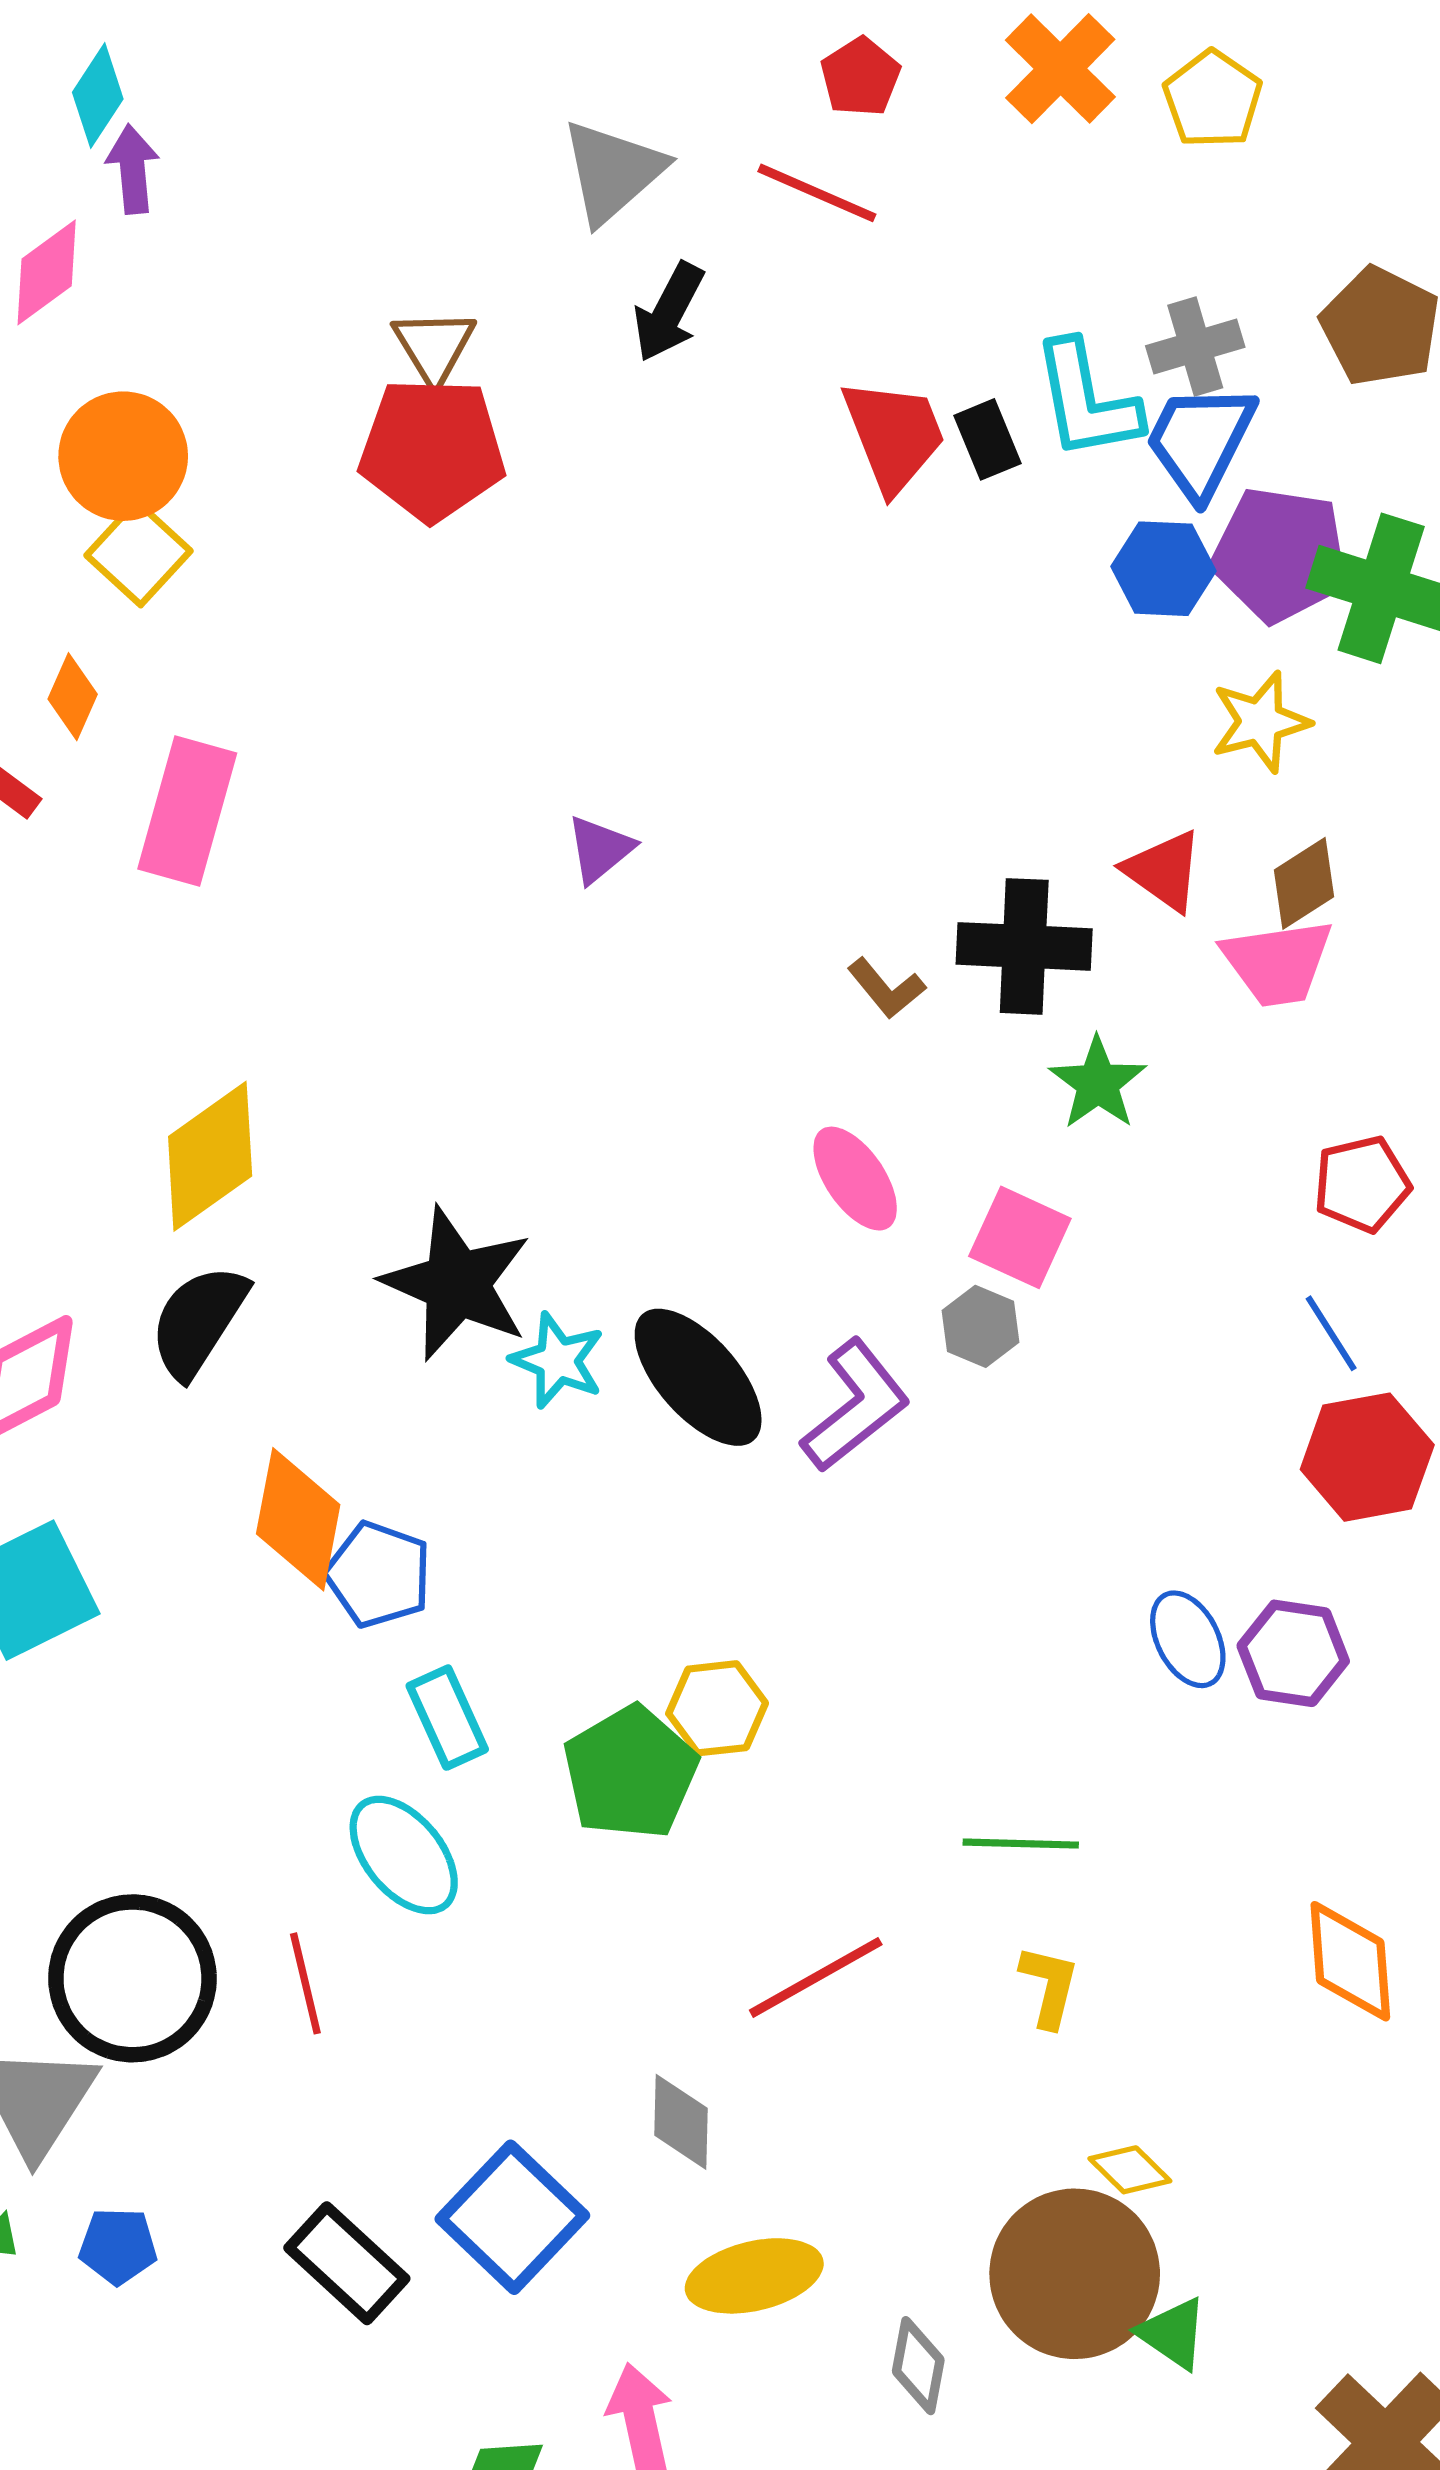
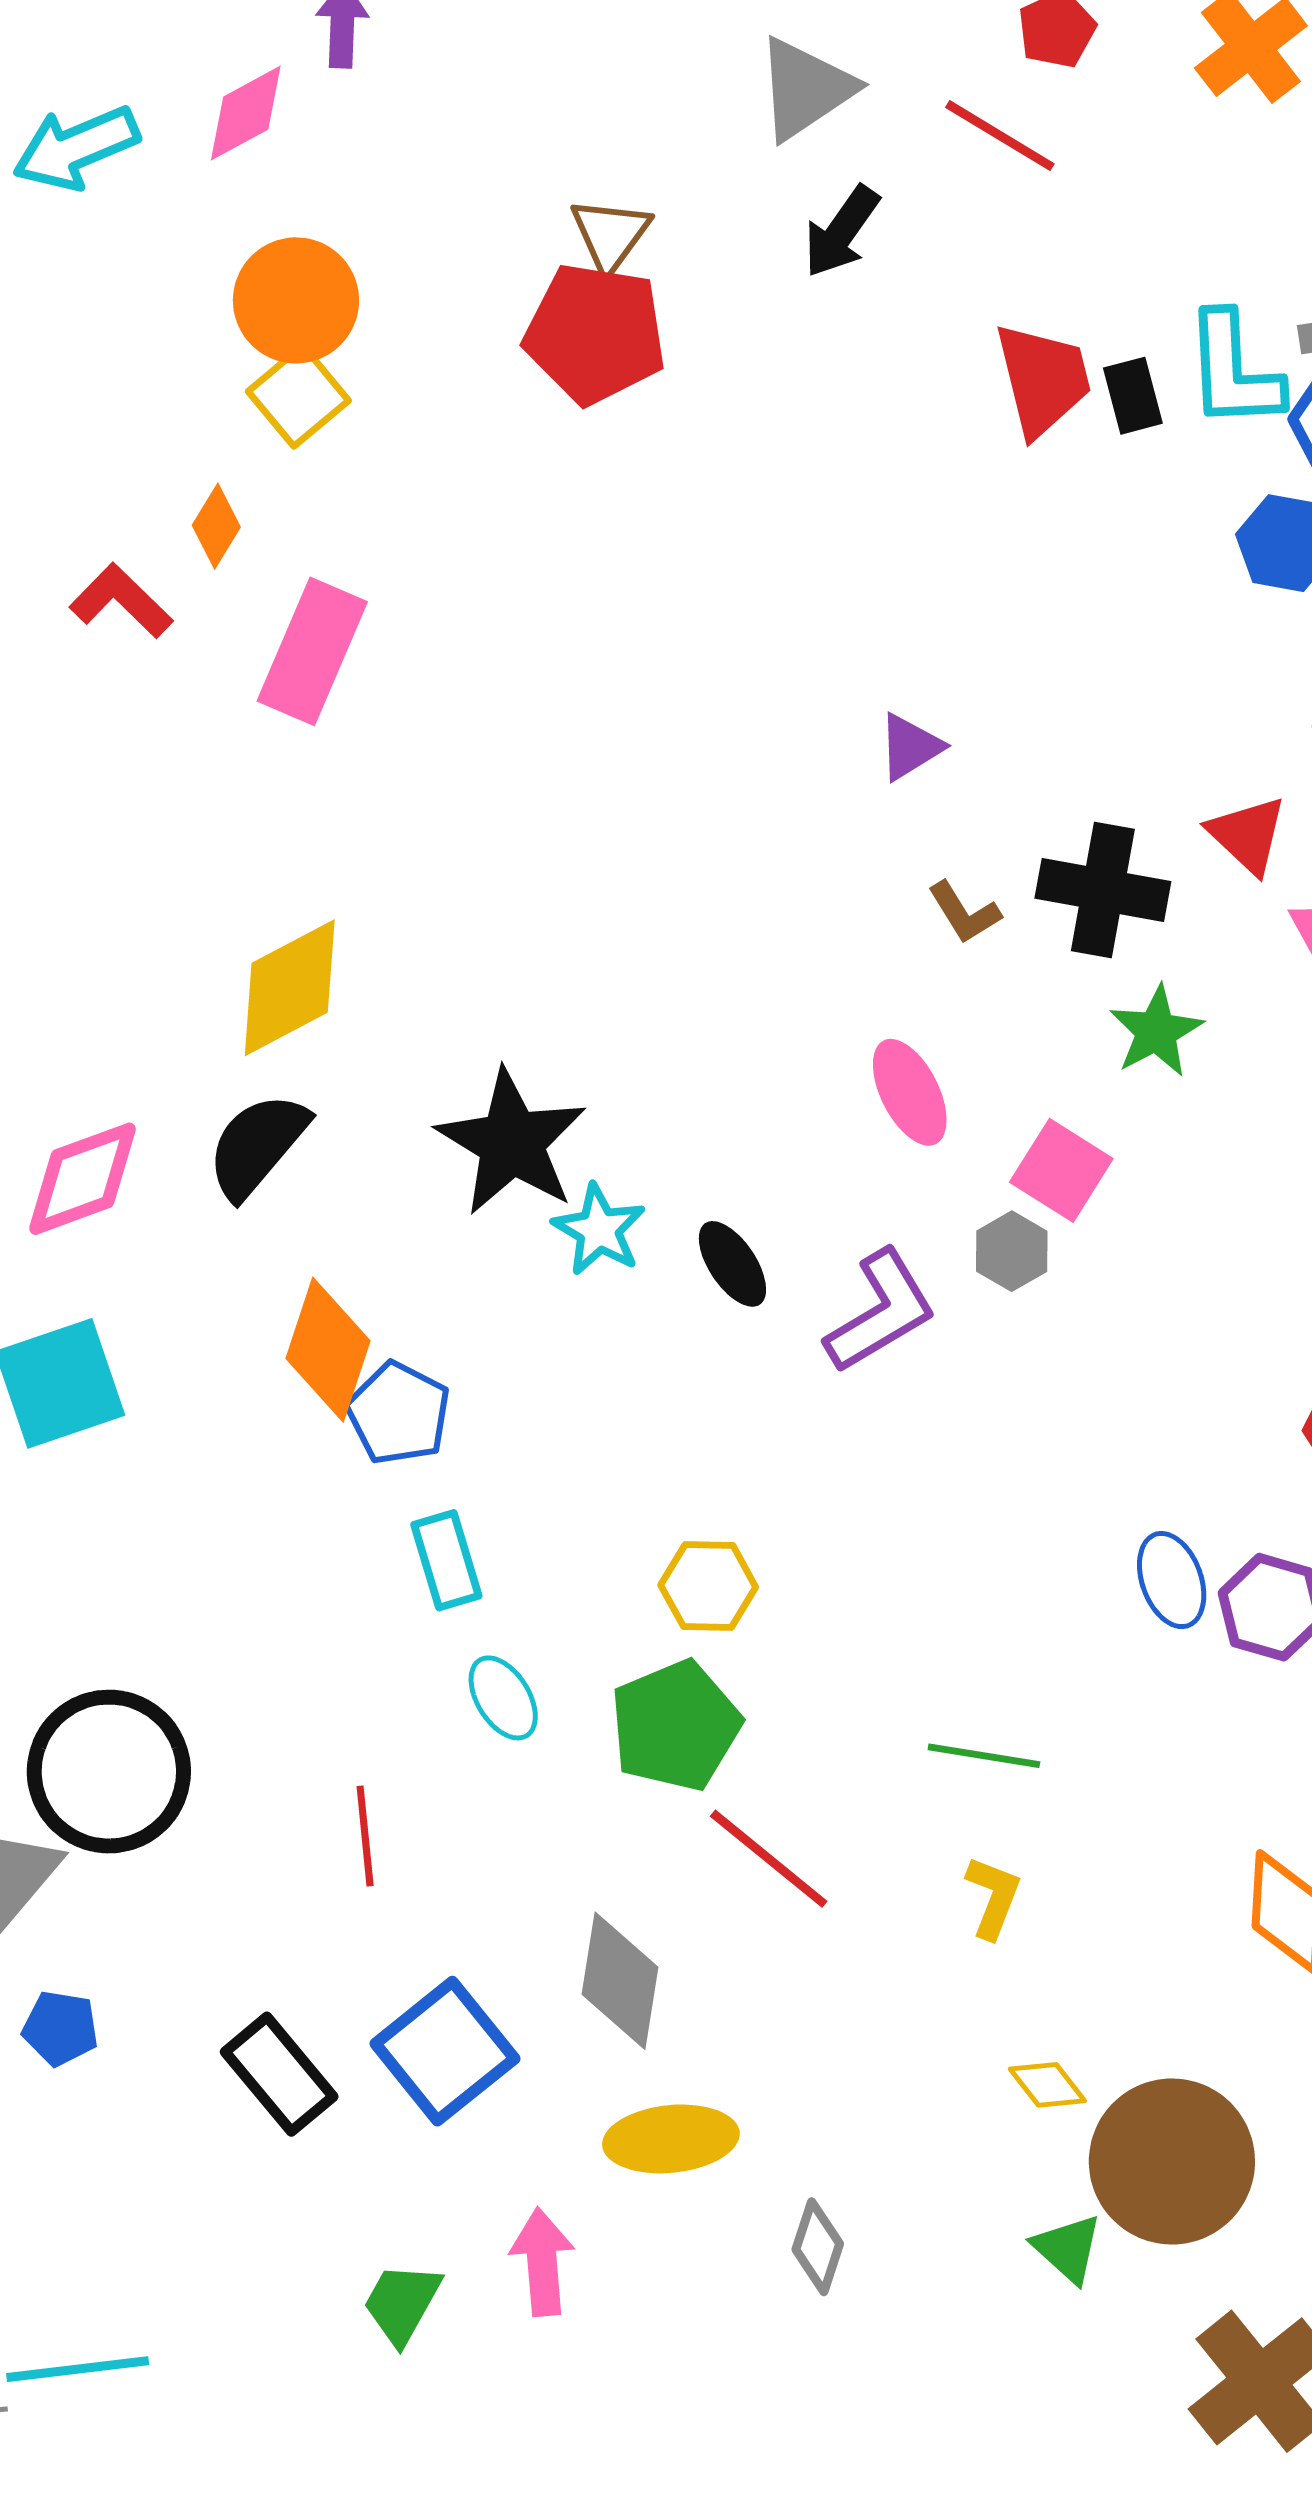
purple triangle: (600, 849) -> (910, 747), moved
black ellipse: (698, 1377) -> (732, 1264), size x0.6
green pentagon: (630, 1773) -> (675, 1726), moved
cyan ellipse: (404, 1855) -> (503, 1698), moved, size x0.7
red line: (816, 1977) -> (769, 1859), turned 61
red line: (305, 1983) -> (365, 1836), moved
gray diamond: (681, 2122) -> (620, 1981), size x1.4
brown circle: (1075, 2274) -> (1172, 2161), moved

